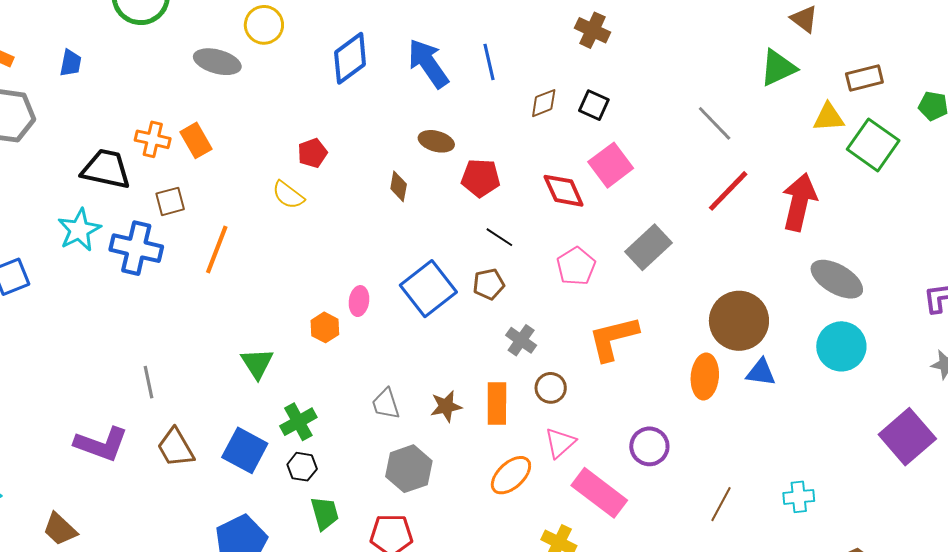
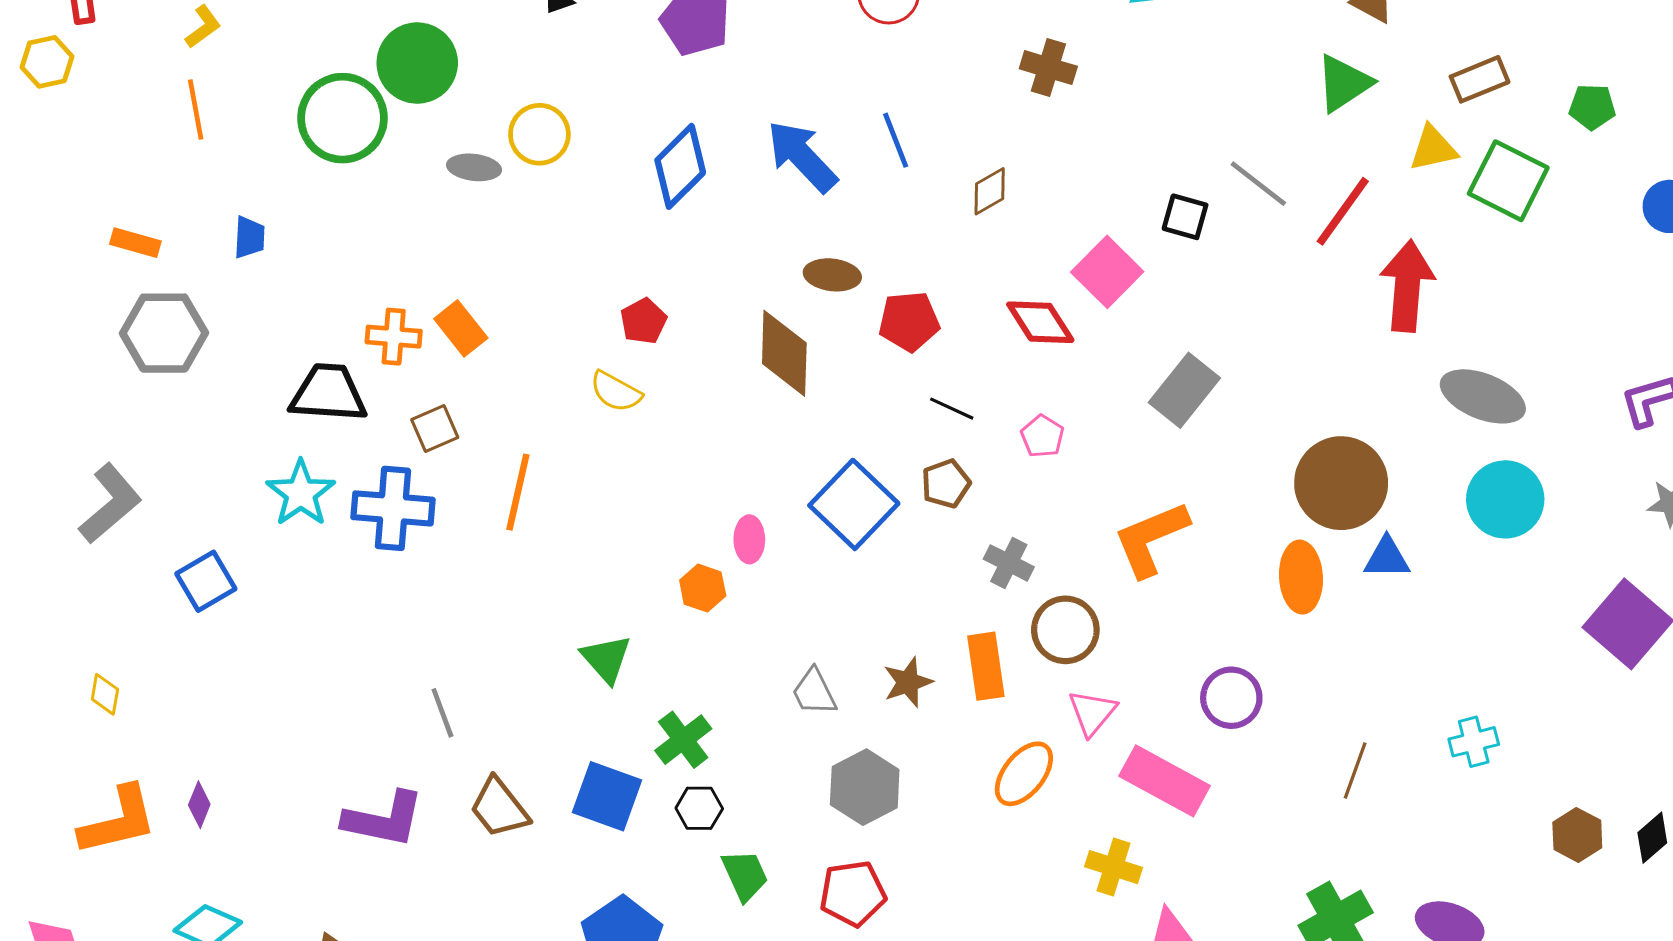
gray ellipse: (217, 62) -> (474, 167), moved, size x0.7
black square: (594, 105) -> (1185, 217), moved
brown diamond: (399, 186) -> (784, 353), size x1.8
red line: (728, 191) -> (1343, 211), moved
pink pentagon: (576, 266) -> (1042, 436), moved, size x0.7
brown circle: (551, 388) -> (1065, 630), size x1.4

